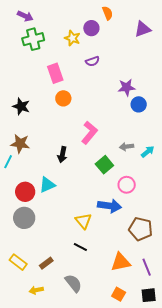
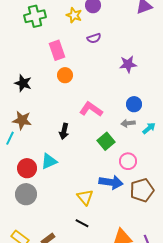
blue circle: (139, 104) -> (134, 104), moved
pink L-shape: (89, 133) -> (91, 109), turned -95
brown pentagon: (141, 229) -> (142, 190), moved, turned -30

